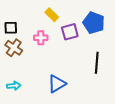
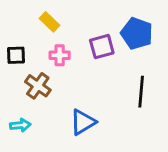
yellow rectangle: (52, 15) -> (49, 22), moved
black square: (11, 28) -> (16, 55), moved
brown cross: (14, 48) -> (38, 86), moved

